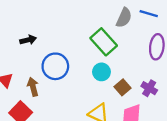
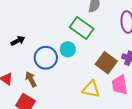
cyan circle: (101, 72) -> (68, 49), moved
brown square: (122, 87) -> (106, 63), size x1.5

